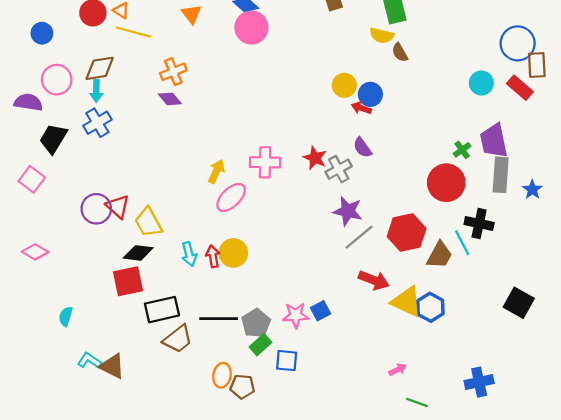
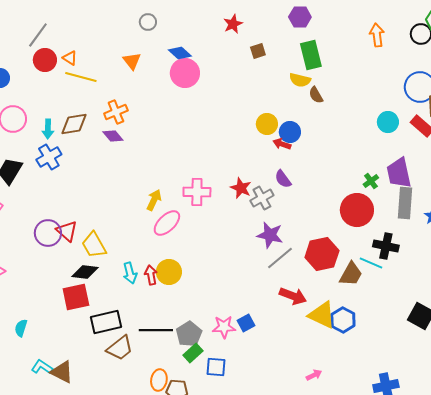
brown diamond: (100, 68) -> (74, 124), moved
cyan line: (462, 243) -> (371, 263), turned -40

